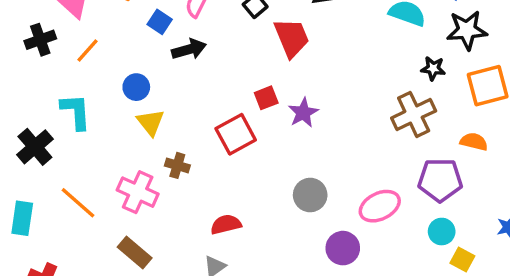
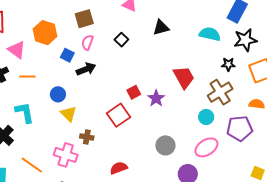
red trapezoid: (292, 38) -> (184, 77), moved
orange line: (87, 51) -> (27, 76), turned 56
cyan circle: (442, 232) -> (206, 117), moved

